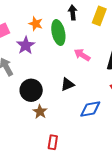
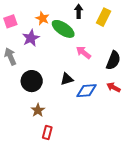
green ellipse: (58, 33) -> (63, 29), turned -50
blue diamond: (90, 109) -> (86, 91), moved
brown star: (40, 112) -> (38, 110), moved

